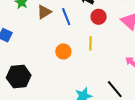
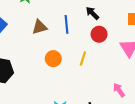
brown triangle: (44, 12) -> (40, 27), moved

